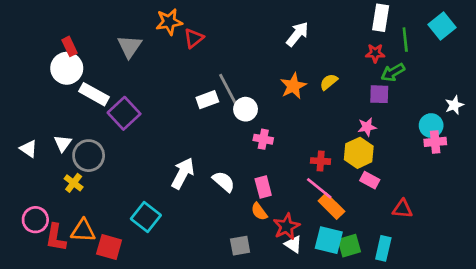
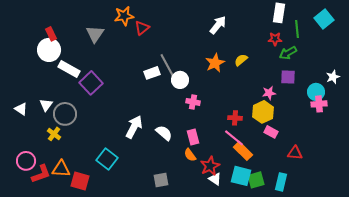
purple square: (379, 94) -> (288, 77), moved
red L-shape: (56, 237) -> (41, 174), turned -120
gray square: (240, 246) -> (161, 180), moved

